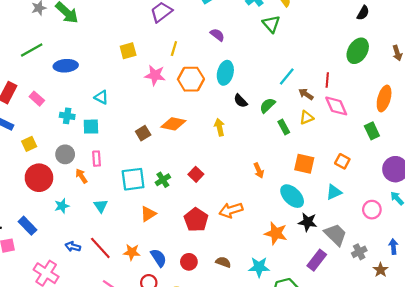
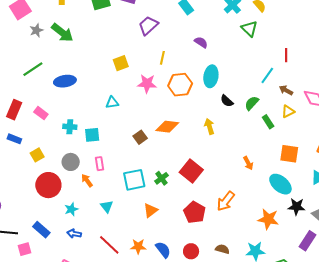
red line: (327, 80) -> (286, 55), moved
cyan triangle: (101, 97) -> (112, 102), moved, turned -32
red square: (196, 174) -> (191, 171), size x1.6
orange arrow: (231, 210) -> (226, 201), turned -30
blue arrow: (73, 247) -> (74, 234), moved

